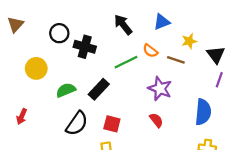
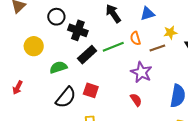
orange semicircle: (150, 51) -> (135, 38), turned 32
brown line: (176, 60) -> (157, 48), turned -42
black rectangle: (99, 89) -> (87, 55), moved
red square: (112, 124) -> (91, 90), moved

